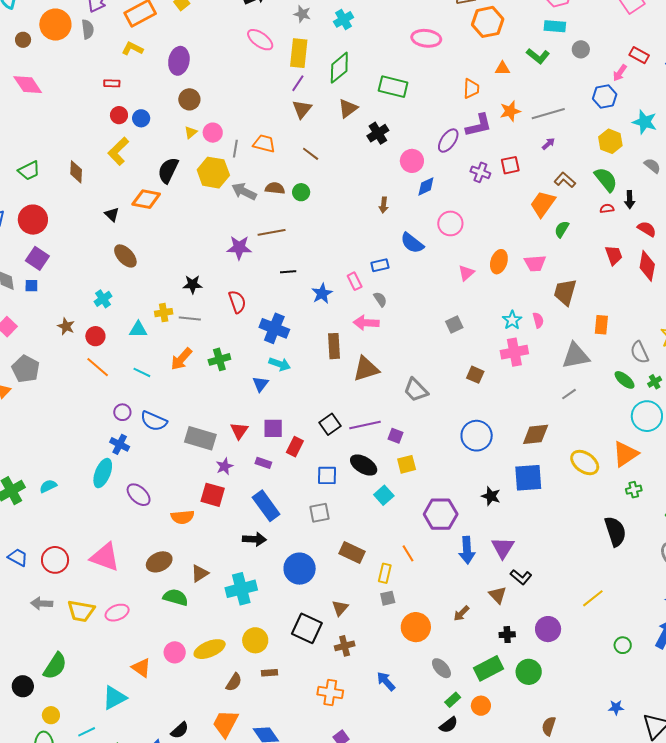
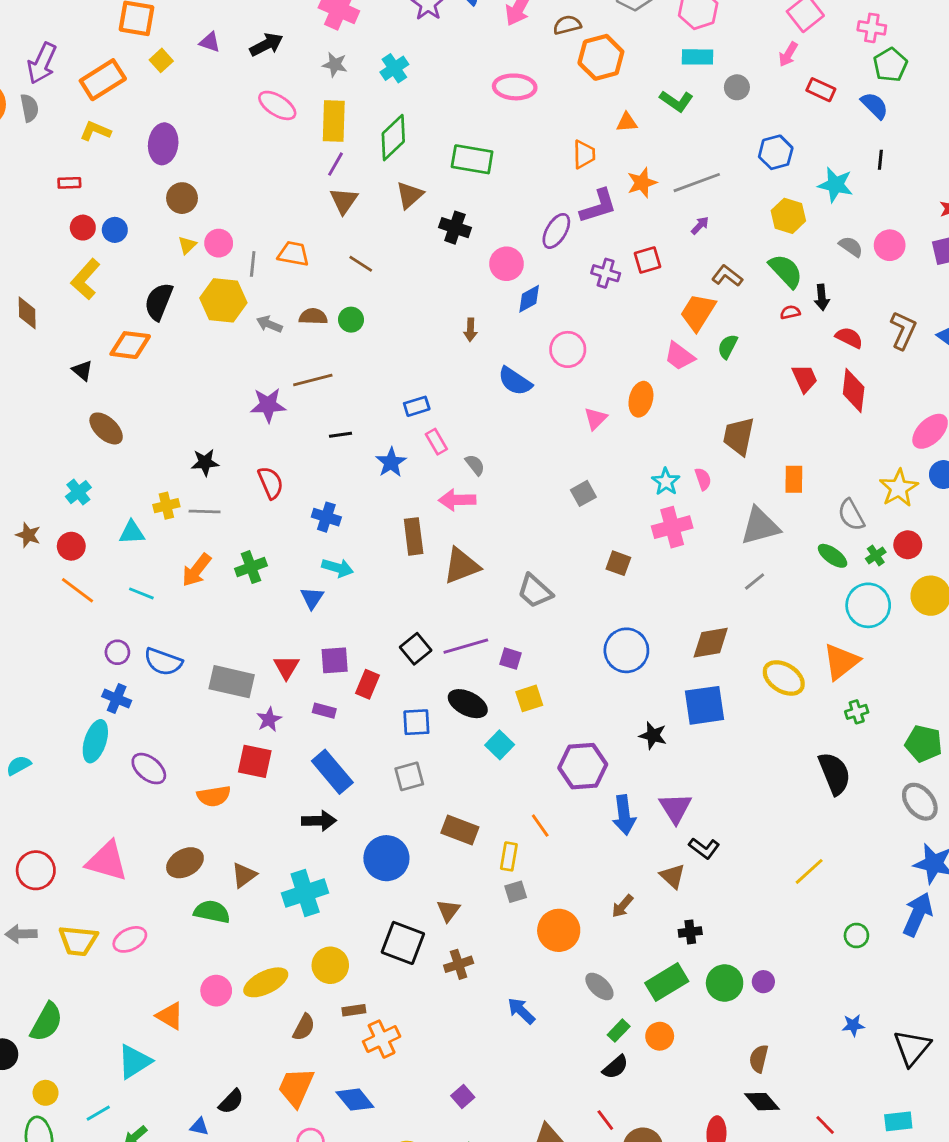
pink arrow: (620, 73) -> (788, 54), moved
black cross: (378, 133) -> (455, 228), turned -35
gray arrow: (244, 191) -> (269, 324), size x0.7
pink trapezoid: (535, 263) -> (680, 356), moved, turned 45
blue rectangle: (380, 265) -> (417, 406), moved
blue cross: (274, 328) -> (326, 517), size x0.7
purple circle: (548, 629) -> (763, 982), moved, size x0.6
orange cross: (330, 692) -> (382, 1039), moved, turned -30

